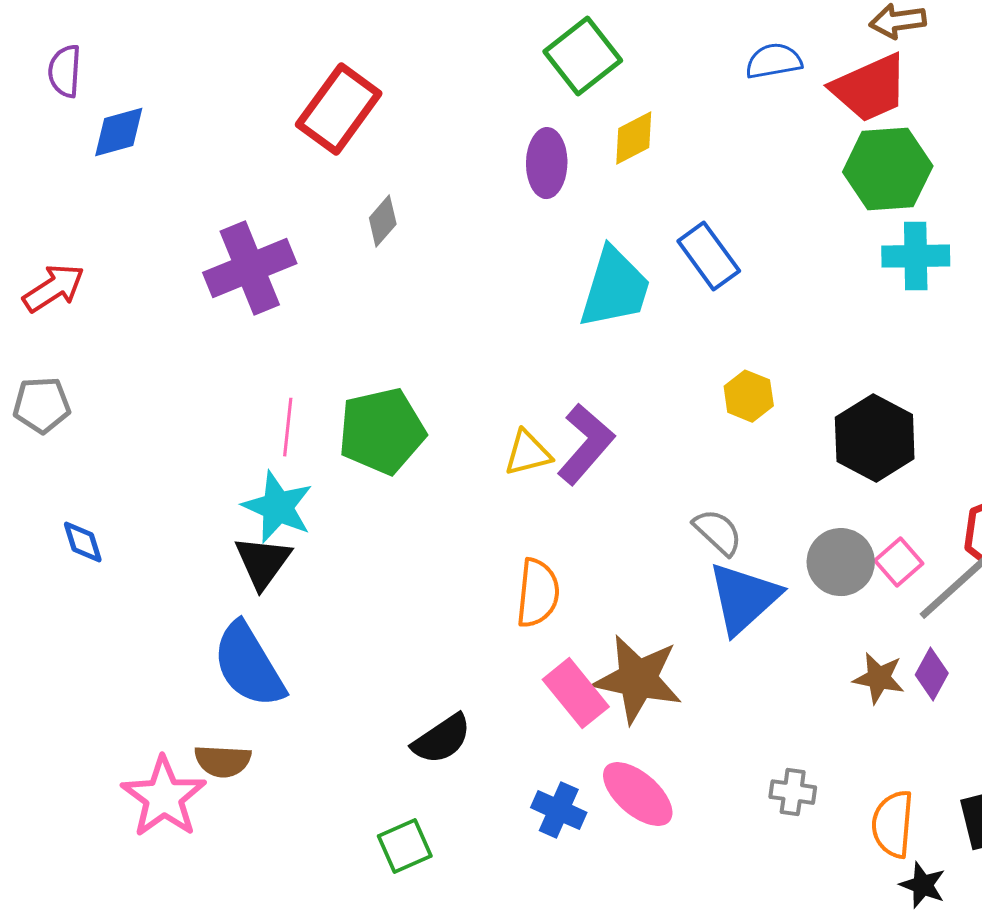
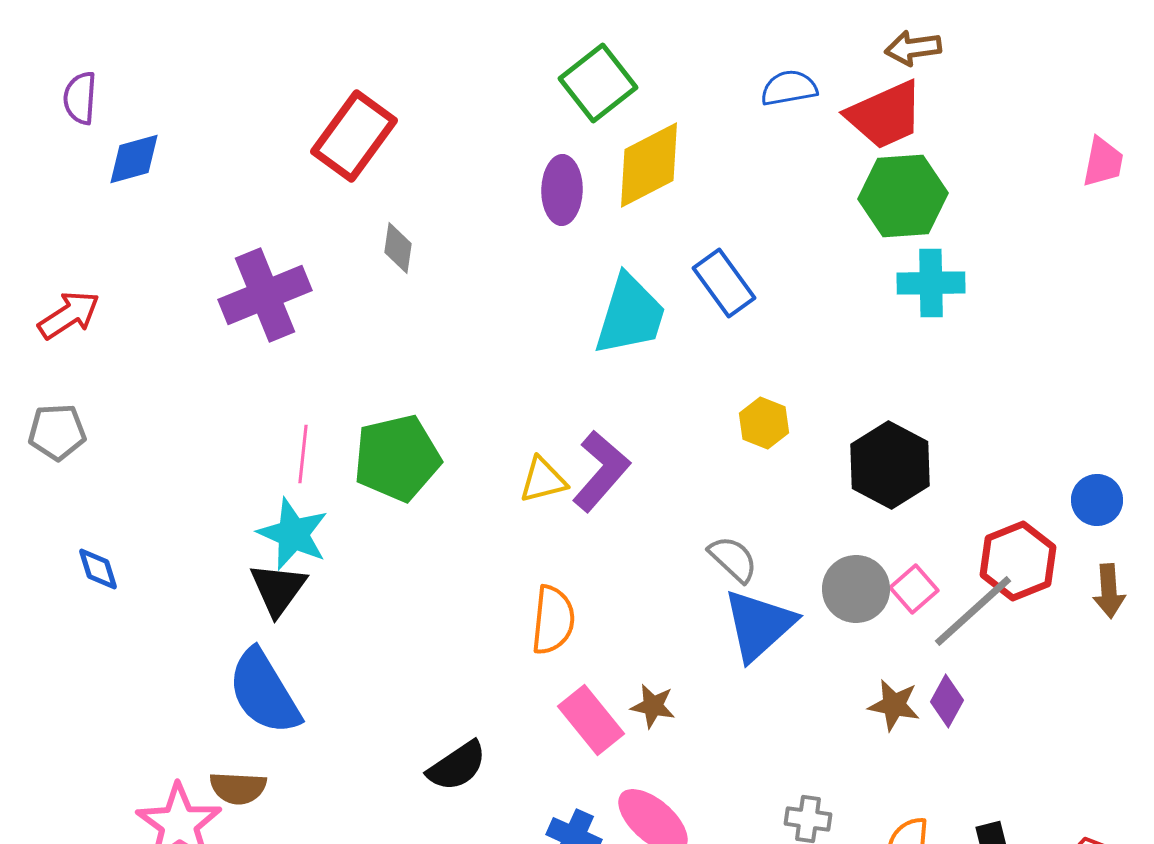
yellow diamond: (634, 138) -> (649, 165), size x1.6
gray diamond: (383, 221) -> (398, 248), turned -33
brown star: (638, 679) -> (653, 706), size x0.5

